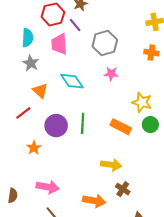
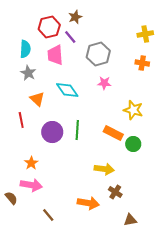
red line: (23, 113) -> (21, 120), turned -63
green circle: (150, 125) -> (133, 144), moved
orange star: (34, 148) -> (31, 163), moved
pink arrow: (48, 187) -> (31, 185), moved
brown semicircle: (13, 195) -> (11, 198), turned -48

